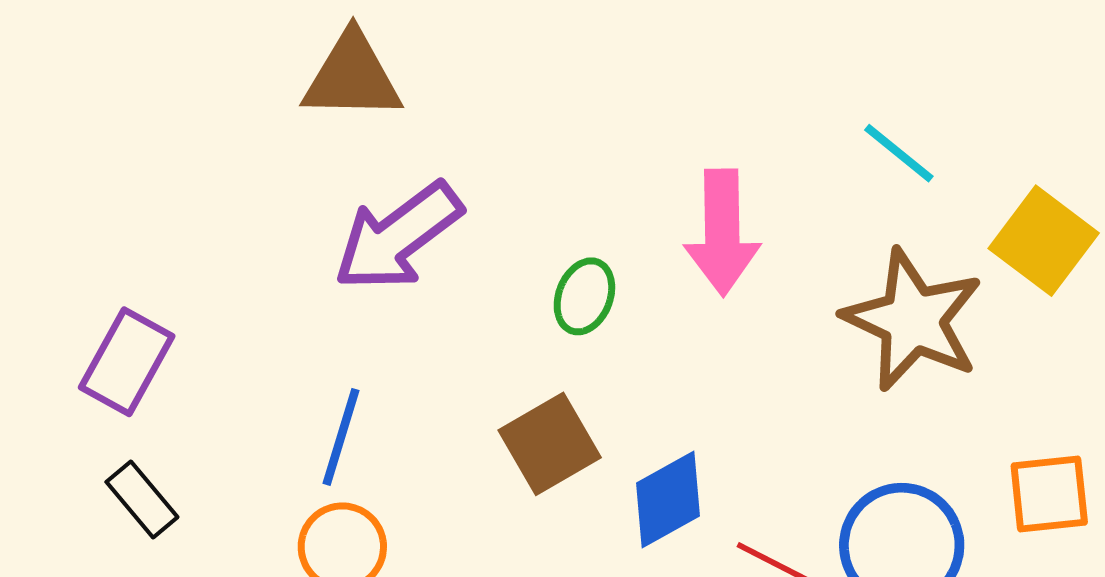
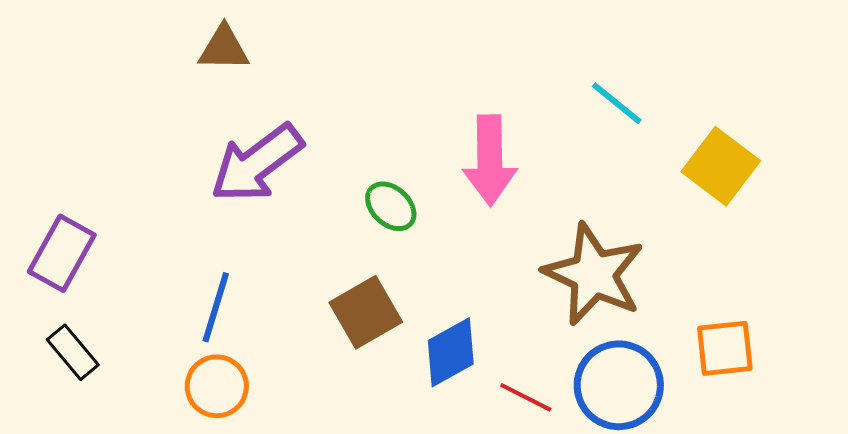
brown triangle: (352, 77) -> (224, 48), size x0.7
green ellipse: (584, 296) -> (391, 206), turned -68
brown star: (913, 320) -> (594, 274), moved

